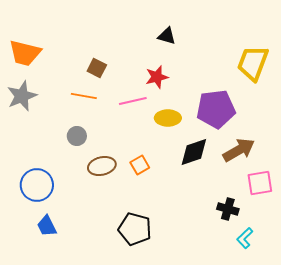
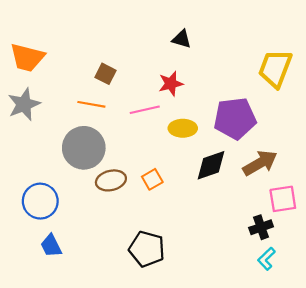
gray circle: (77, 136) -> (84, 148), size x2.0
black cross: (228, 209) -> (261, 227), moved, turned -35

